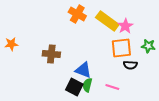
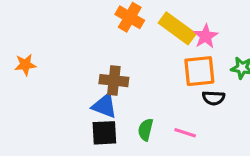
brown cross: (51, 54) -> (114, 81), moved
blue triangle: (83, 70) -> (104, 106), moved
black square: (74, 87) -> (104, 133), moved, turned -30

